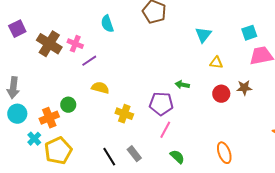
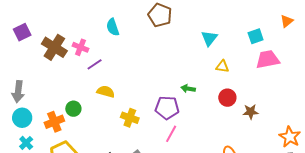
brown star: (244, 88) -> (251, 112), moved
cyan cross: (34, 139) -> (26, 143), moved

